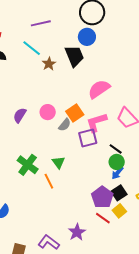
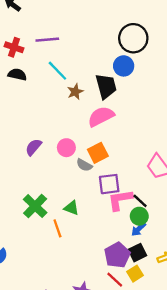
purple line: (41, 23) -> (47, 40), moved
pink semicircle: (99, 89) -> (101, 117), moved
pink L-shape: (97, 122) -> (120, 200), moved
gray semicircle: (65, 125) -> (84, 165), turned 72
green triangle: (58, 162) -> (71, 208), turned -40

